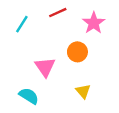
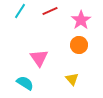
cyan line: (22, 24) -> (20, 11), moved
orange circle: (77, 52) -> (79, 45), moved

